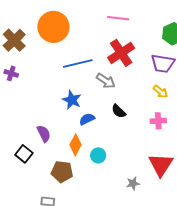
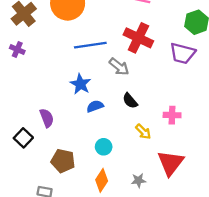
red cross: (121, 53) -> (138, 38), turned -36
yellow arrow: (161, 92) -> (143, 132), moved
orange diamond: (76, 145) -> (102, 180), moved

